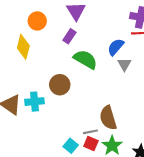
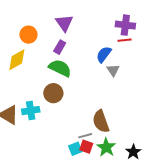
yellow diamond: (23, 47) -> (17, 60), turned 50
green semicircle: (85, 59) -> (60, 68), moved
cyan square: (71, 146) -> (75, 149), moved, turned 32

